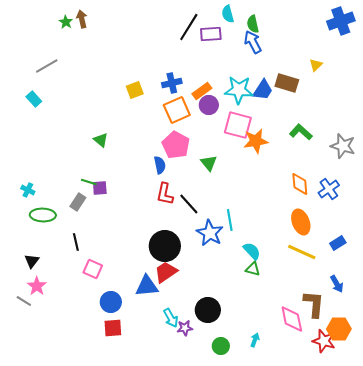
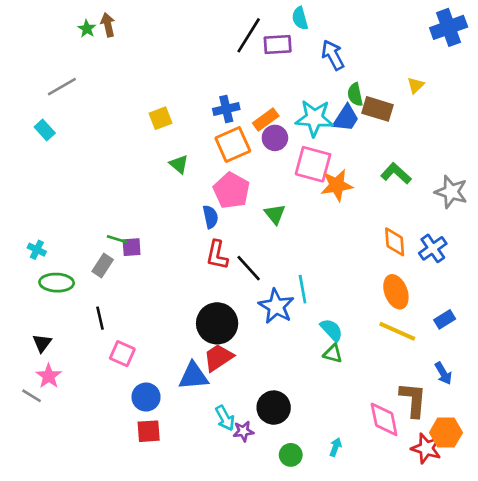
green semicircle: (253, 24) -> (355, 94), moved
yellow square: (135, 90) -> (160, 118), moved
green triangle: (101, 140) -> (179, 164), moved

